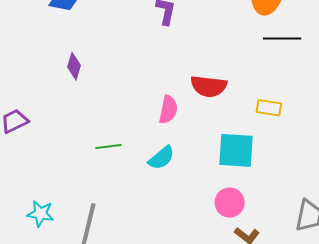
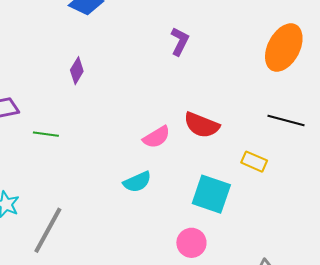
black line: (282, 39) -> (286, 120), moved
pink semicircle: (168, 110) -> (157, 137), turned 32
green line: (108, 146) -> (46, 134), moved

